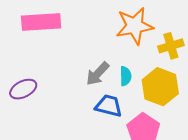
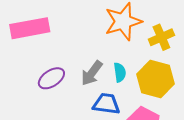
purple ellipse: (23, 89) -> (51, 78), moved

